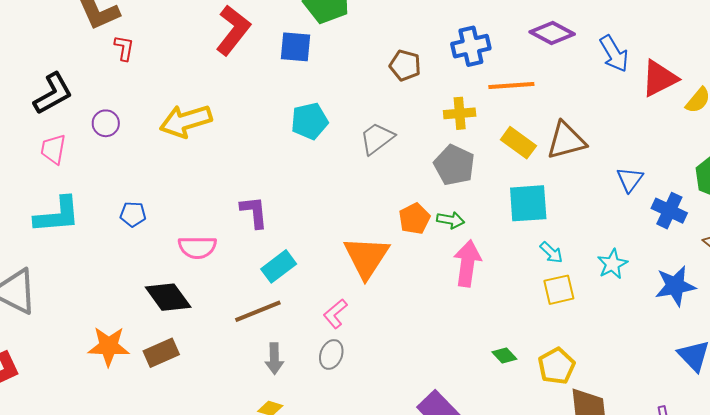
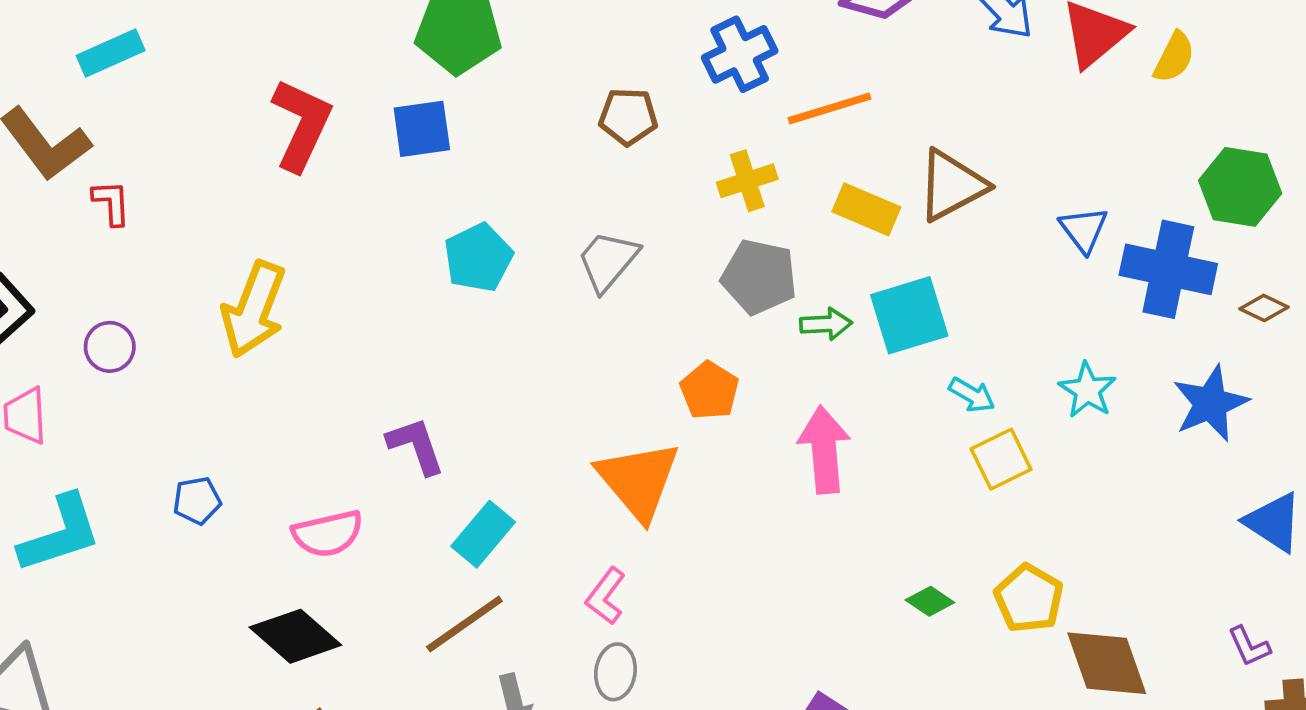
yellow arrow: (186, 121) -> (254, 309), turned -39
blue cross: (669, 211) -> (1168, 269), size x1.4
green arrow: (451, 220) -> (826, 324), moved

